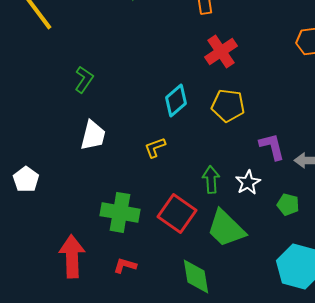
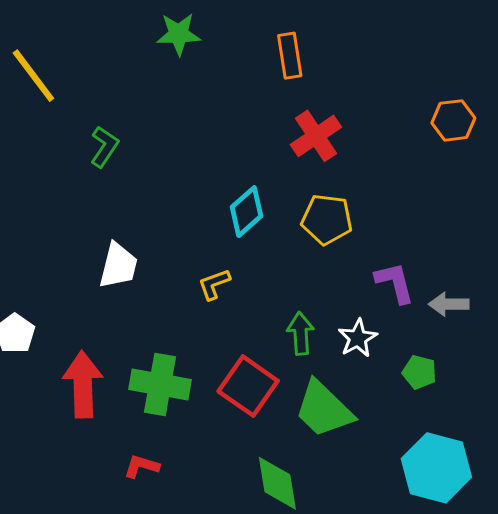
green L-shape: (84, 79) -> (104, 147), moved
red arrow: (72, 256) -> (83, 384), moved
red L-shape: (125, 265) -> (141, 466), moved

